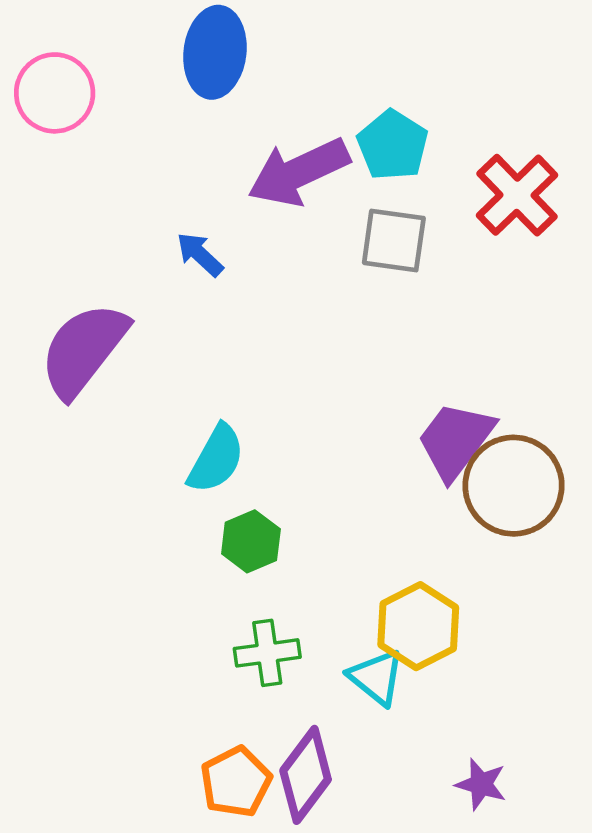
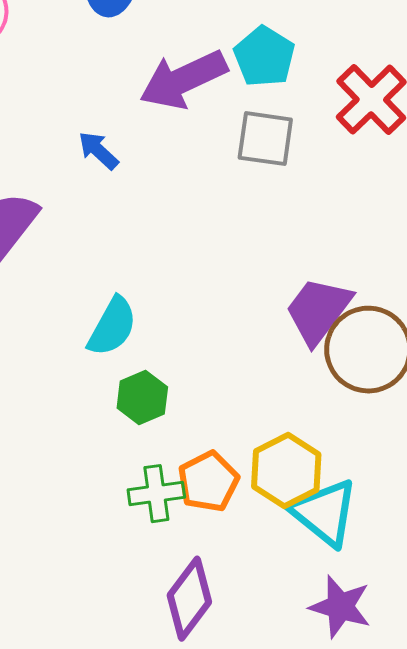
cyan triangle: (376, 677) -> (324, 513), moved, size x1.4
orange pentagon: (236, 782) -> (208, 482), moved
purple star: (481, 784) -> (340, 607), size x1.4

